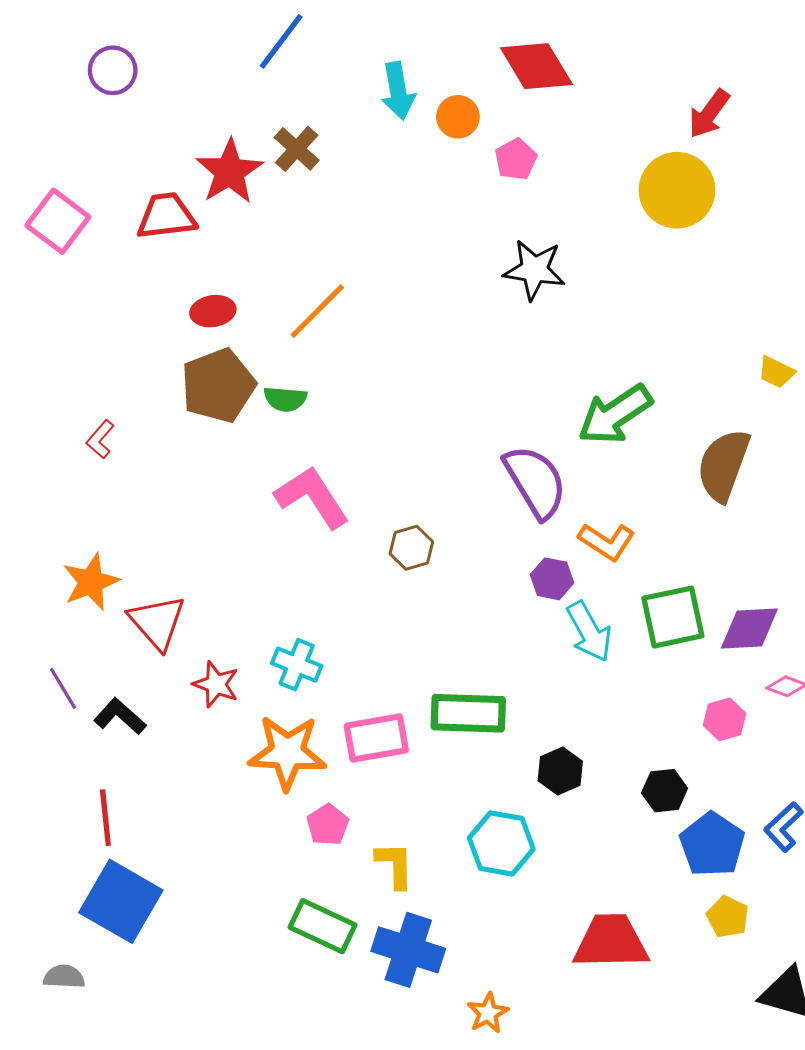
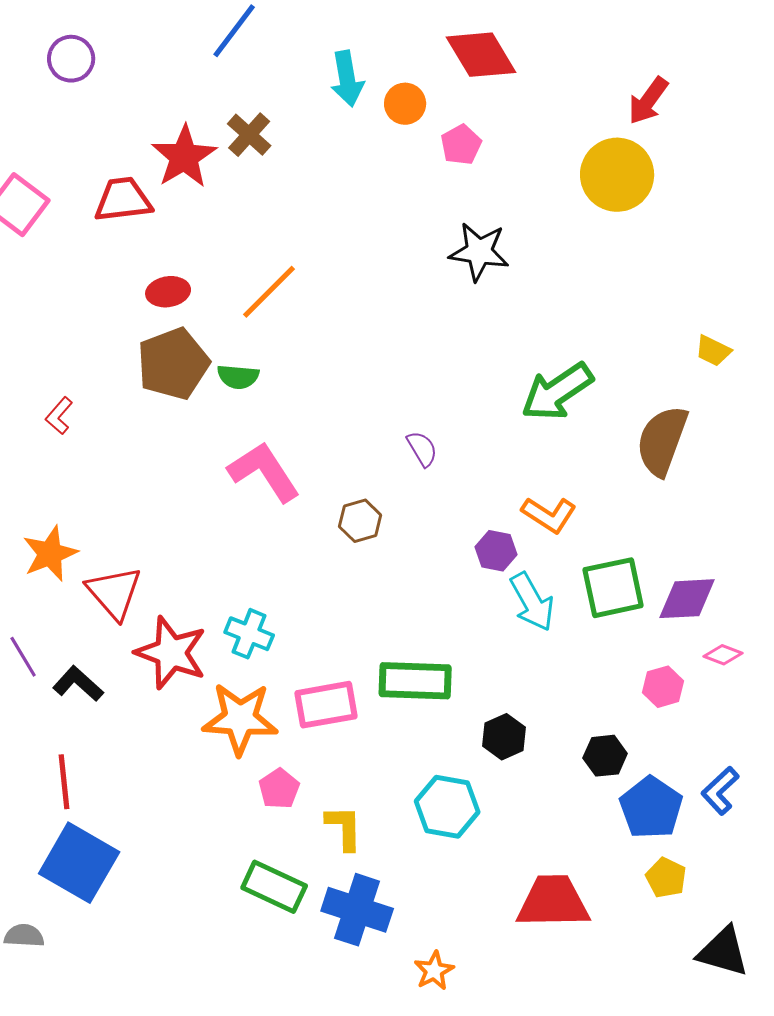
purple semicircle: (535, 482) -> (422, 449), moved, size x0.5
red star: (216, 684) -> (171, 653), size x1.6

